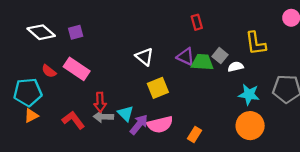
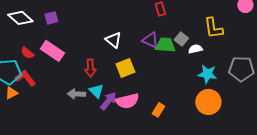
red arrow: (100, 102) -> (90, 68), moved
red L-shape: (73, 120) -> (25, 78), moved

